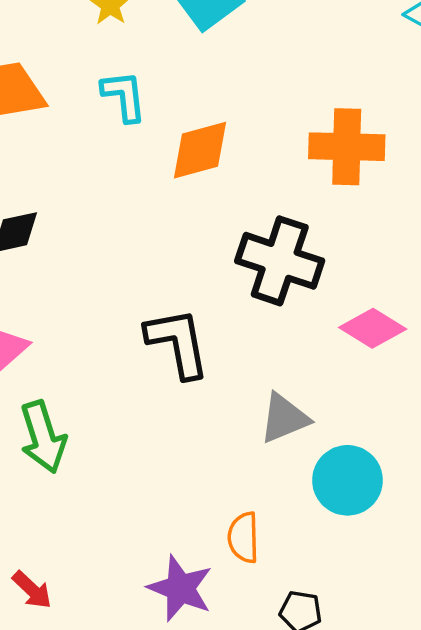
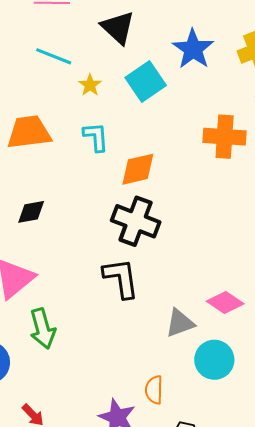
orange cross: (347, 147) -> (225, 137), moved
black cross: (280, 261) -> (136, 221), moved
pink diamond: (373, 328) -> (225, 303), moved

